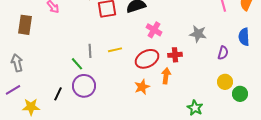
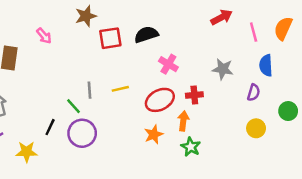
blue semicircle: (244, 37) -> (266, 65), moved
black line: (58, 94) -> (50, 127), moved
green circle: (240, 94) -> (288, 111), moved
yellow star: (31, 107) -> (27, 152), moved
green star: (195, 108) -> (191, 147), moved

